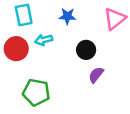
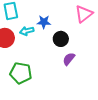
blue star: (67, 16) -> (44, 22), moved

